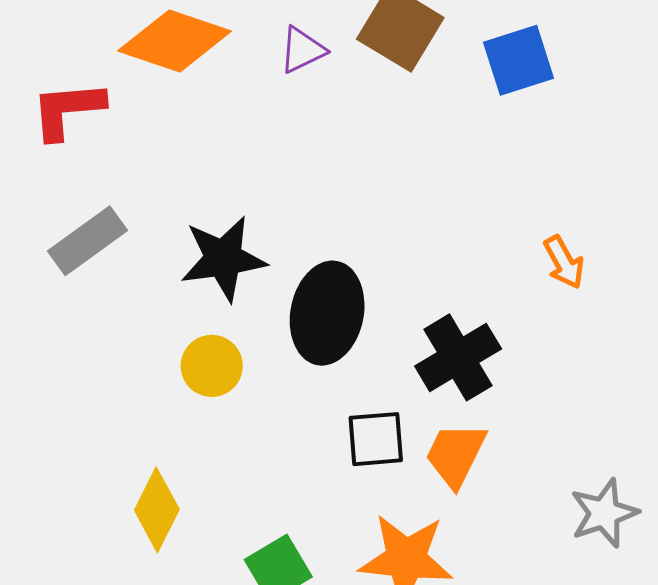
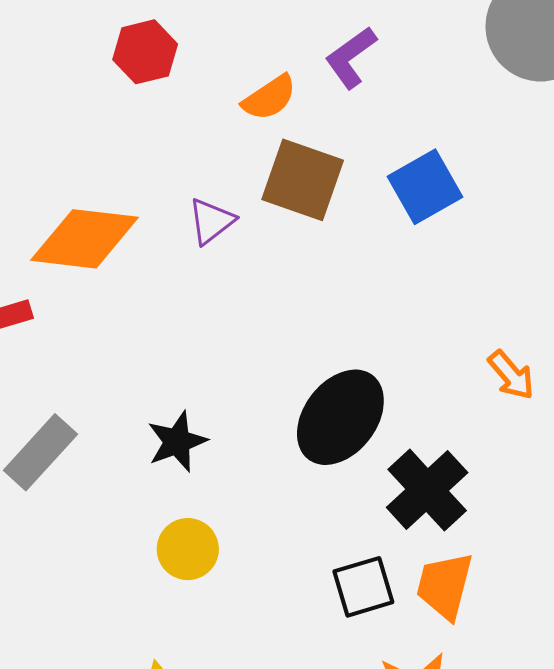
black star: (223, 259) -> (177, 442), size x0.7
black ellipse: (327, 313) -> (340, 417), moved, turned 38

